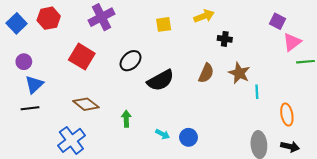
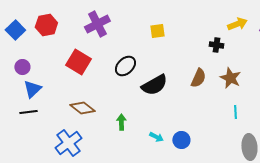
yellow arrow: (204, 16) -> (237, 24), moved
cyan line: (257, 92) -> (235, 112), moved

